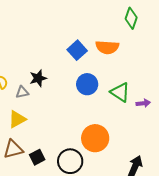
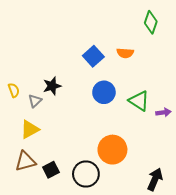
orange semicircle: (107, 47) -> (125, 53), size x0.7
gray triangle: (22, 92) -> (35, 101), turned -32

